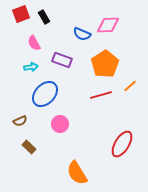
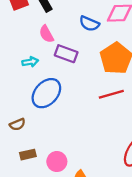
pink semicircle: (34, 43) -> (46, 34), moved
pink circle: (60, 124) -> (57, 162), moved
brown rectangle: (29, 147) -> (28, 155), turned -56

